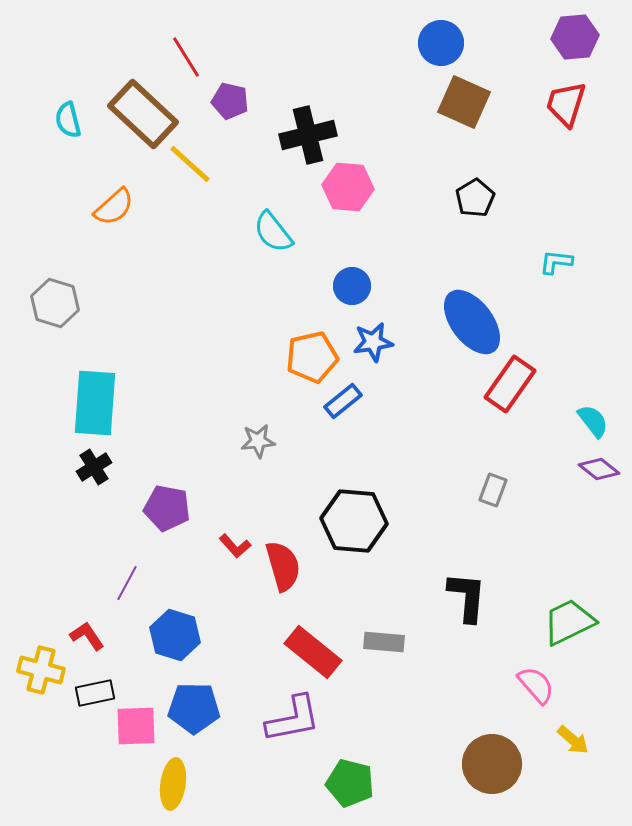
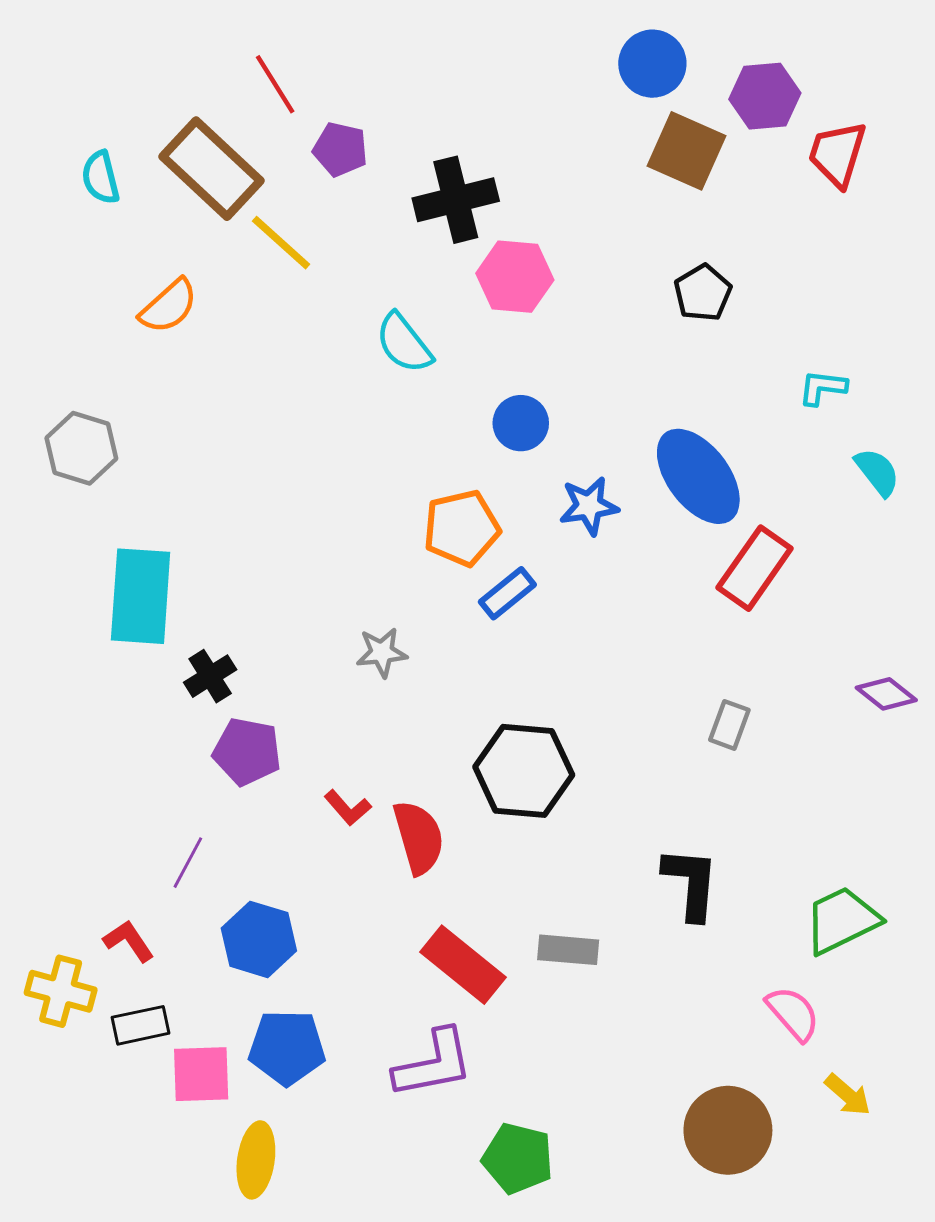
purple hexagon: (575, 37) -> (765, 96), moved
blue star: (373, 342) -> (589, 506), moved
cyan semicircle: (593, 421) -> (877, 472), moved
black cross: (94, 467) -> (210, 676), moved

